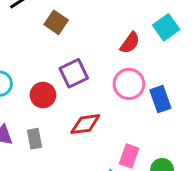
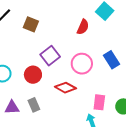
pink circle: (129, 84) -> (82, 64), moved
red diamond: (85, 124) -> (65, 88), turned 50

